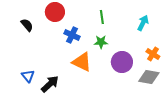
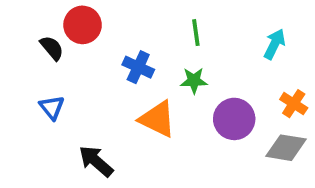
red circle: (55, 12) -> (83, 25), moved
blue triangle: (28, 76) -> (52, 107), moved
black arrow: (50, 84) -> (96, 161), turned -96

